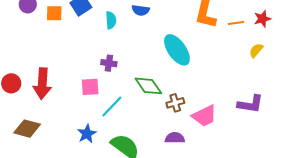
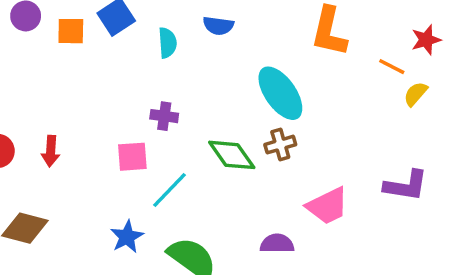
orange line: (236, 23) -> (392, 67), moved, turned 35
red arrow: (42, 84) -> (51, 151), size x0.6
brown cross: (175, 103) -> (280, 145), moved

